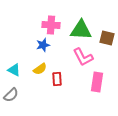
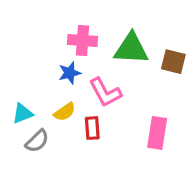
pink L-shape: (83, 57) -> (105, 92), moved
cyan triangle: (14, 70) -> (23, 113), turned -48
gray semicircle: (11, 95) -> (37, 141), moved

